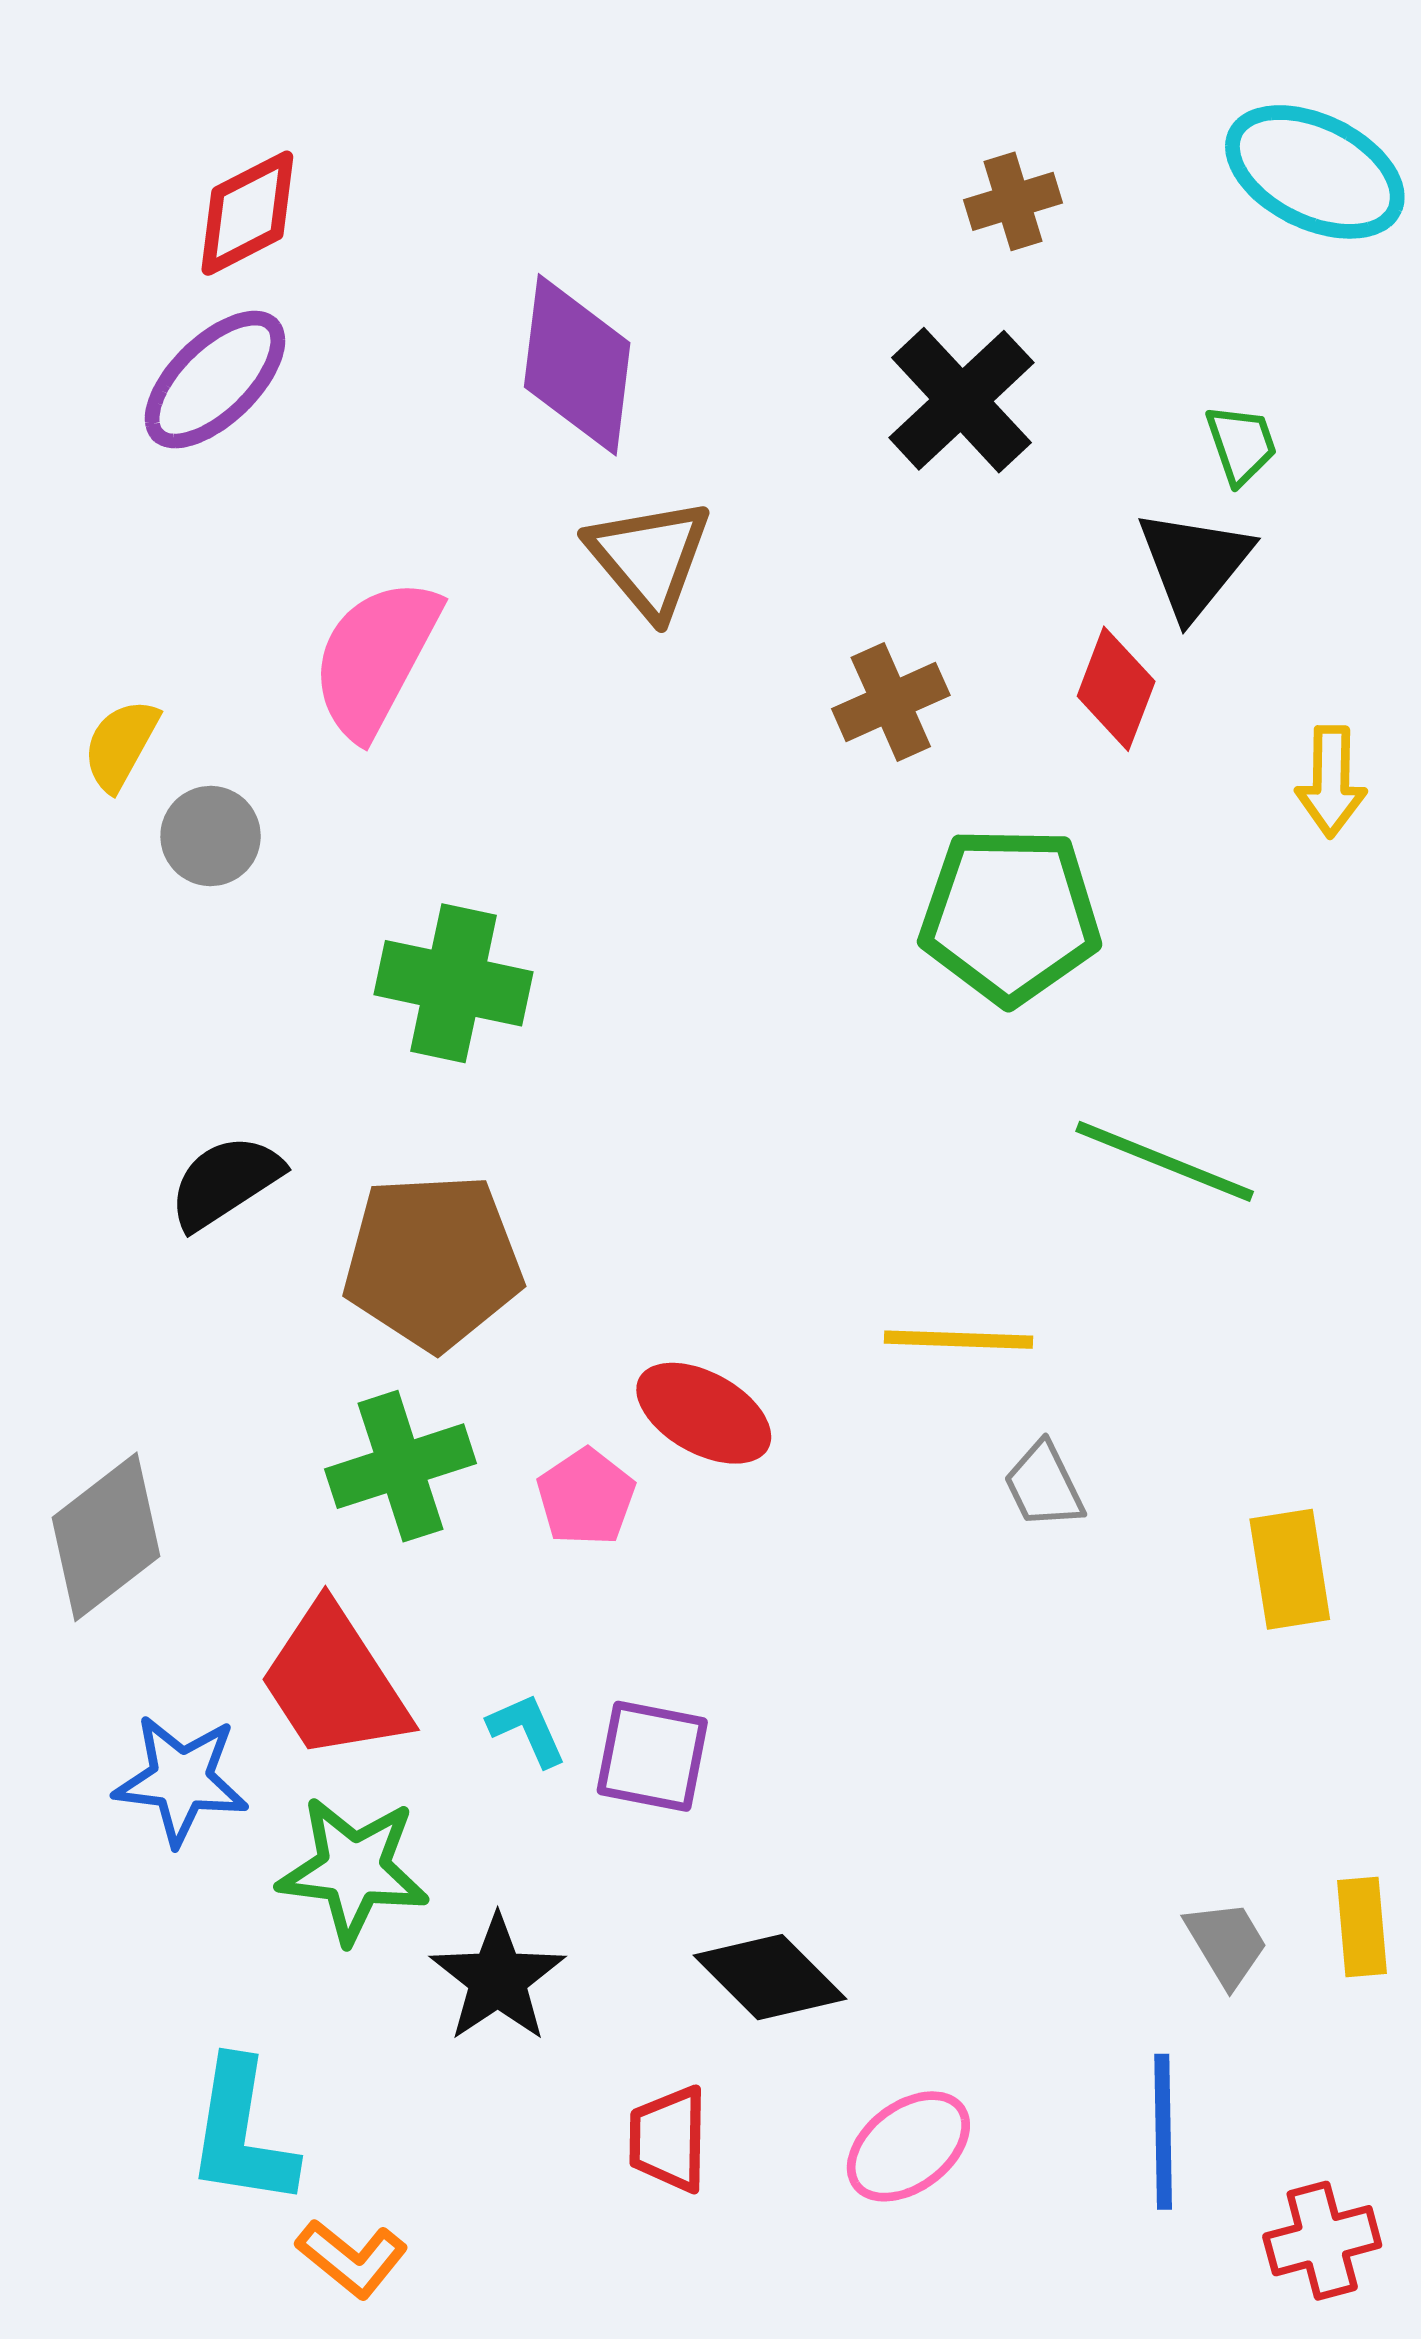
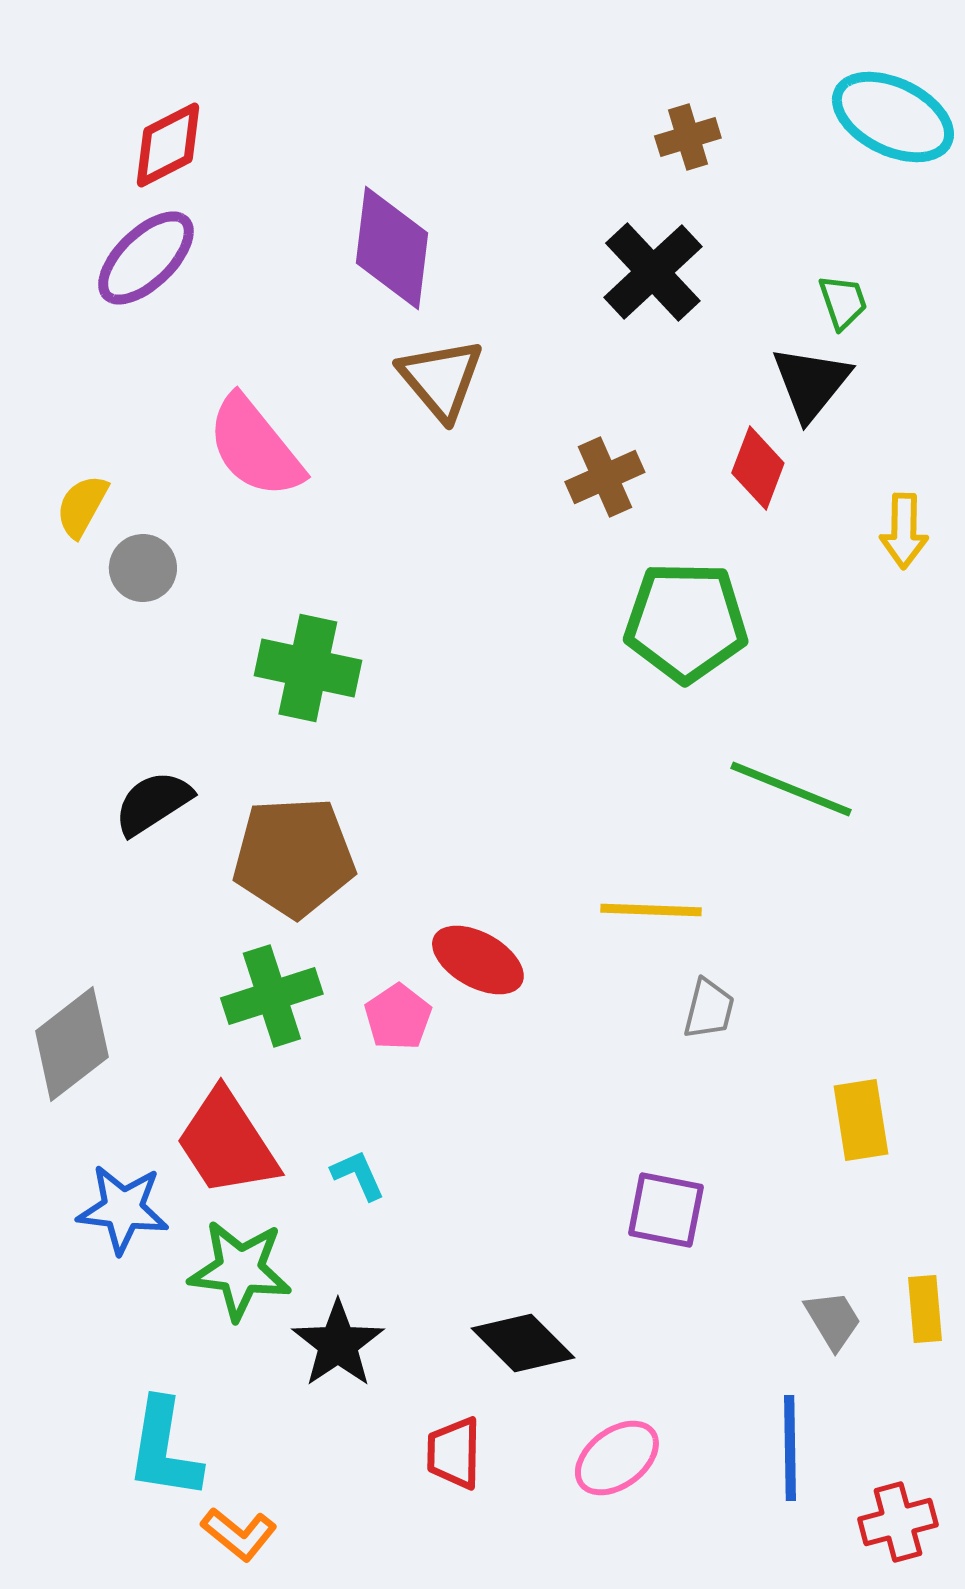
pink semicircle: (375, 658) -> (255, 447), turned -67
gray trapezoid: (1044, 1485) -> (709, 1009), turned -140
yellow rectangle: (1290, 1569) -> (861, 1120), moved
purple square: (652, 1756) -> (666, 1210), moved

